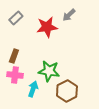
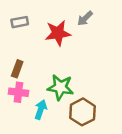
gray rectangle: (16, 18) -> (20, 22), turned 32

